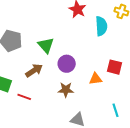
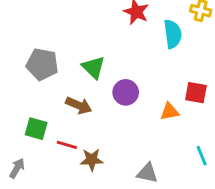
brown arrow: (34, 70) -> (79, 105), turned 60
brown star: (66, 90) -> (92, 160), moved

